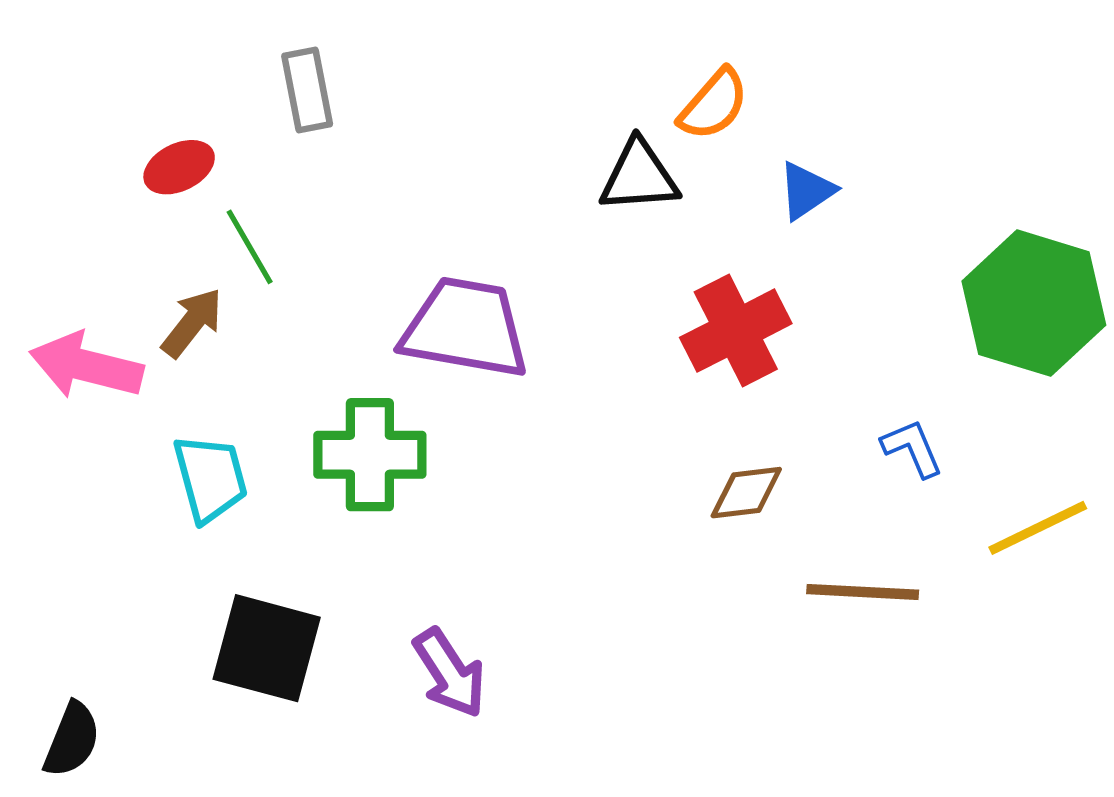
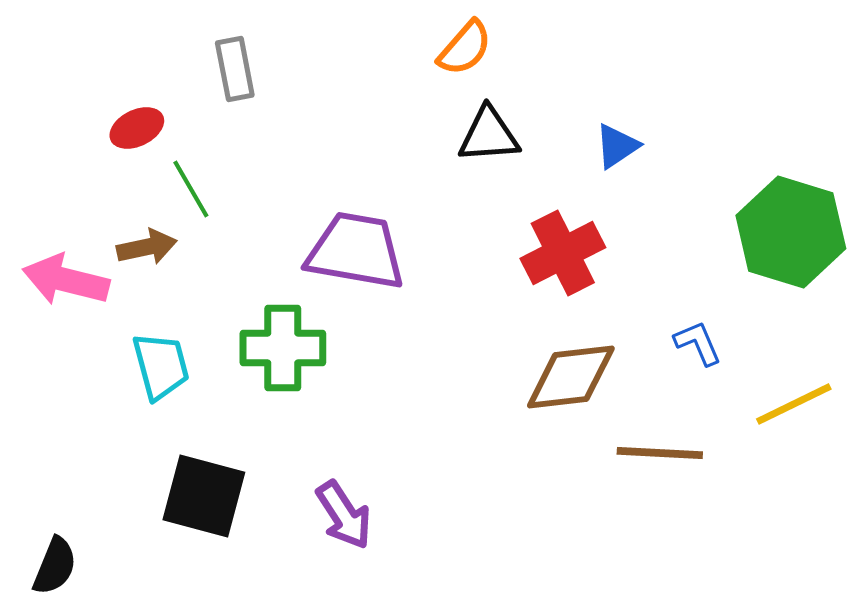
orange semicircle: (714, 104) -> (465, 48), moved
brown arrow: (192, 323) -> (147, 247), turned 40
brown diamond: (746, 493) -> (571, 377), size x1.6

